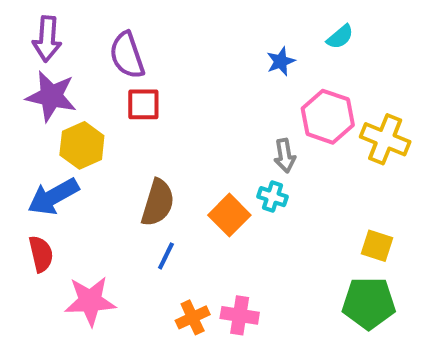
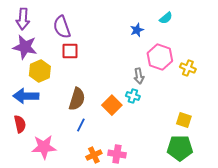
yellow cross: (385, 139) -> (188, 68), size x0.7
blue arrow: (53, 197) -> (26, 96), turned 30

